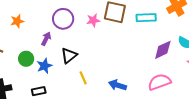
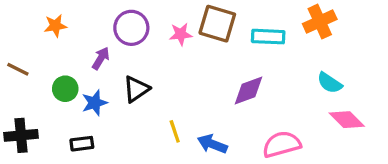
purple diamond: (163, 50) -> (248, 91), moved
yellow line: (83, 78) -> (175, 131), moved

